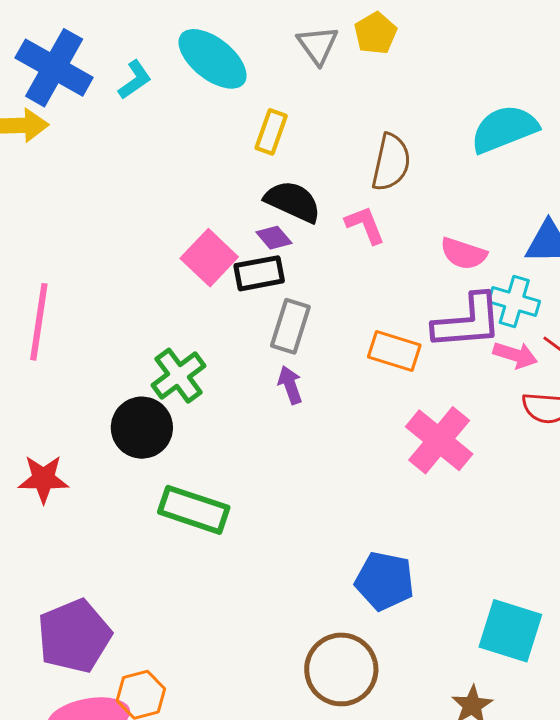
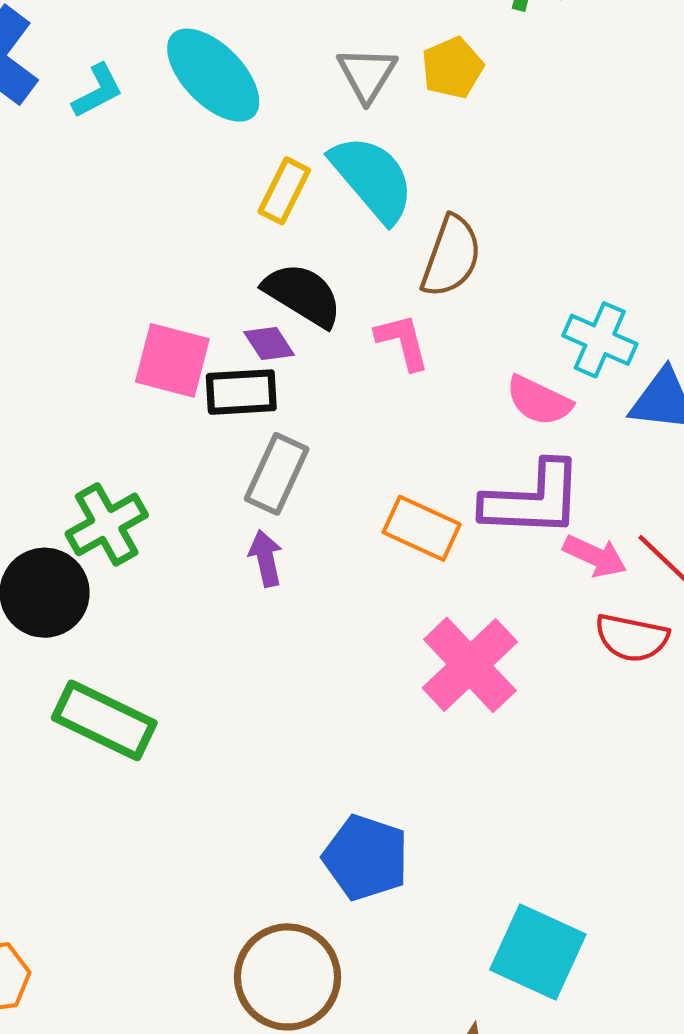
cyan semicircle: (504, 129) -> (372, 178), moved, turned 64
pink square: (209, 258) -> (172, 360), turned -36
cyan cross: (514, 302) -> (600, 340), moved

